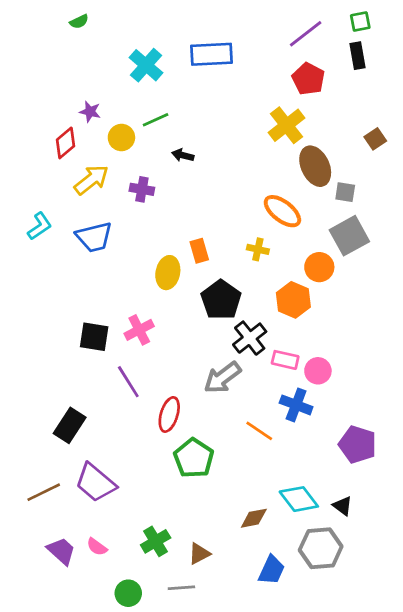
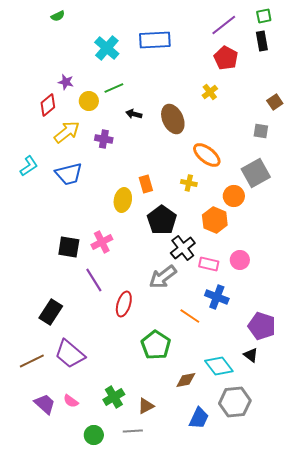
yellow cross: (287, 125) -> (210, 92), size x0.6
brown ellipse: (315, 166) -> (173, 119), moved
gray square: (345, 192) -> (261, 131), moved
pink circle: (318, 371) -> (240, 260), moved
green pentagon: (194, 458) -> (156, 345), moved
black triangle: (342, 506) -> (251, 355), moved

